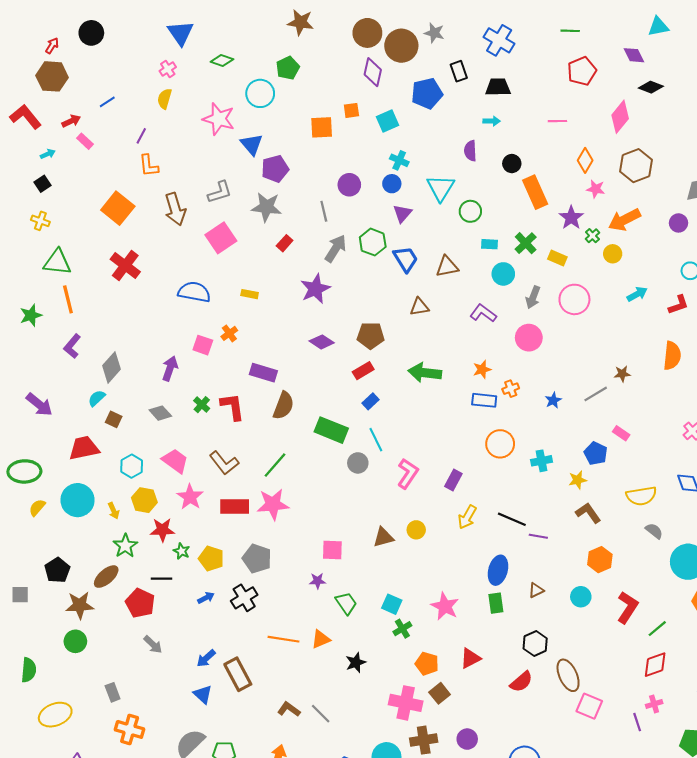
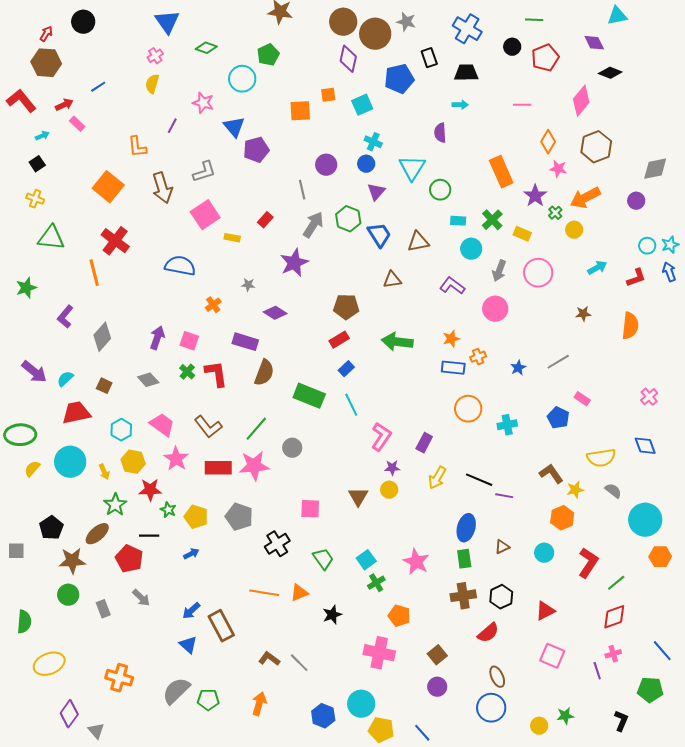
pink star: (219, 119) -> (203, 103), size x0.7
purple line: (141, 136) -> (172, 126), moved
black circle: (512, 164) -> (512, 47), moved
gray star: (267, 207) -> (248, 285), moved, size x0.5
yellow rectangle: (250, 294) -> (232, 238), moved
orange line: (68, 299) -> (94, 273), moved
purple diamond: (322, 342) -> (275, 313), moved
pink square: (203, 345) -> (189, 341), moved
brown star: (622, 374) -> (583, 314), moved
cyan semicircle: (97, 398) -> (65, 379), moved
gray circle: (358, 463) -> (292, 448), moved
yellow star: (578, 480) -> (575, 490), moved
brown triangle: (383, 537) -> (358, 497), turned -45
purple star: (317, 581) -> (392, 468), moved
black cross: (244, 598) -> (277, 544), moved
cyan square: (392, 604) -> (366, 560), turned 30
red triangle: (470, 658) -> (545, 611), moved
brown ellipse: (568, 675) -> (497, 677), moved, size x0.7
gray rectangle: (113, 692) -> (103, 609), moved
brown square: (440, 693) -> (437, 655), moved
brown cross: (424, 740) -> (463, 596), moved

